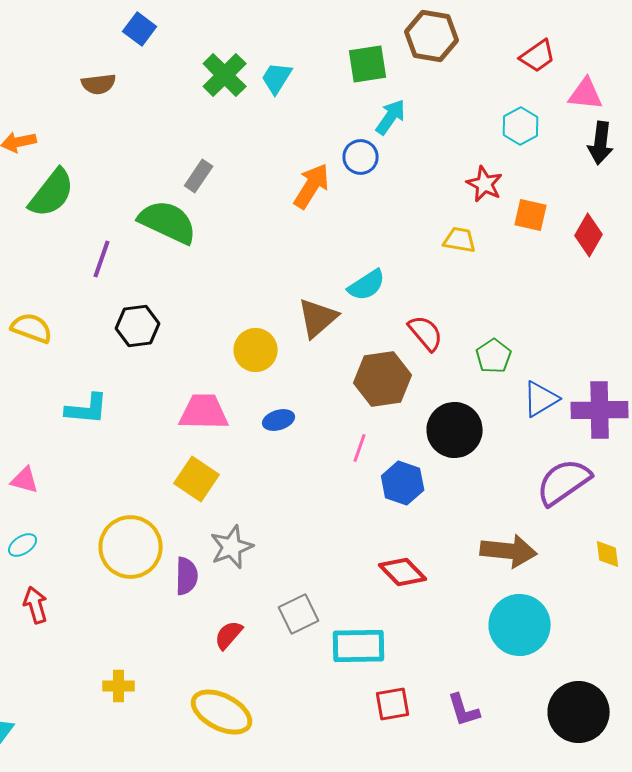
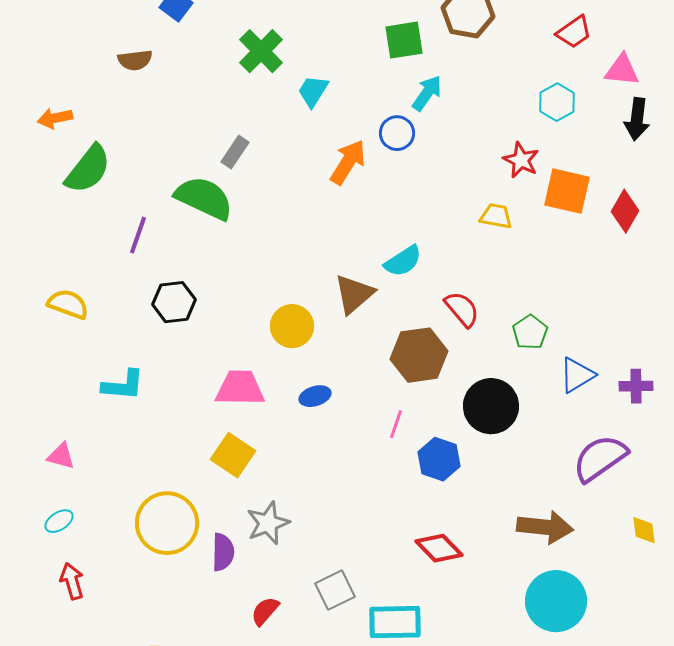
cyan trapezoid: (277, 78) -> (313, 91), moved
orange square: (531, 215) -> (567, 191), size x1.4
purple cross: (600, 410) -> (636, 386), size x0.6

